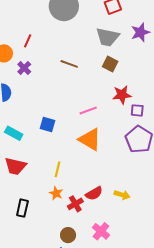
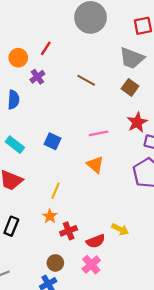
red star: (122, 95) -> (137, 122), turned -30
orange triangle: (90, 140) -> (95, 165), size x0.7
red semicircle: (94, 193) -> (96, 241), moved

